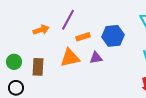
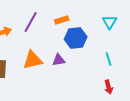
orange rectangle: (83, 37) -> (62, 20), moved

